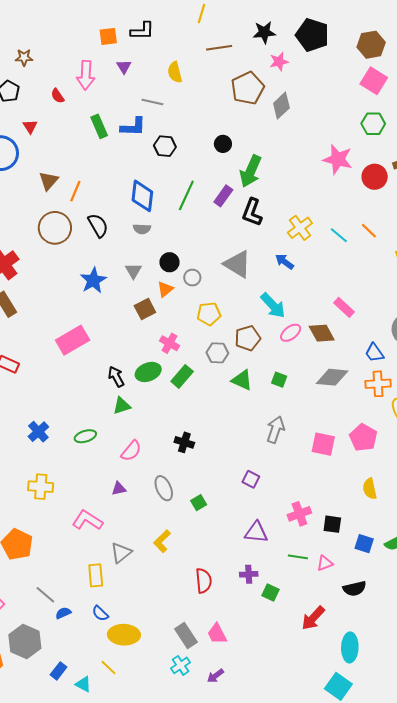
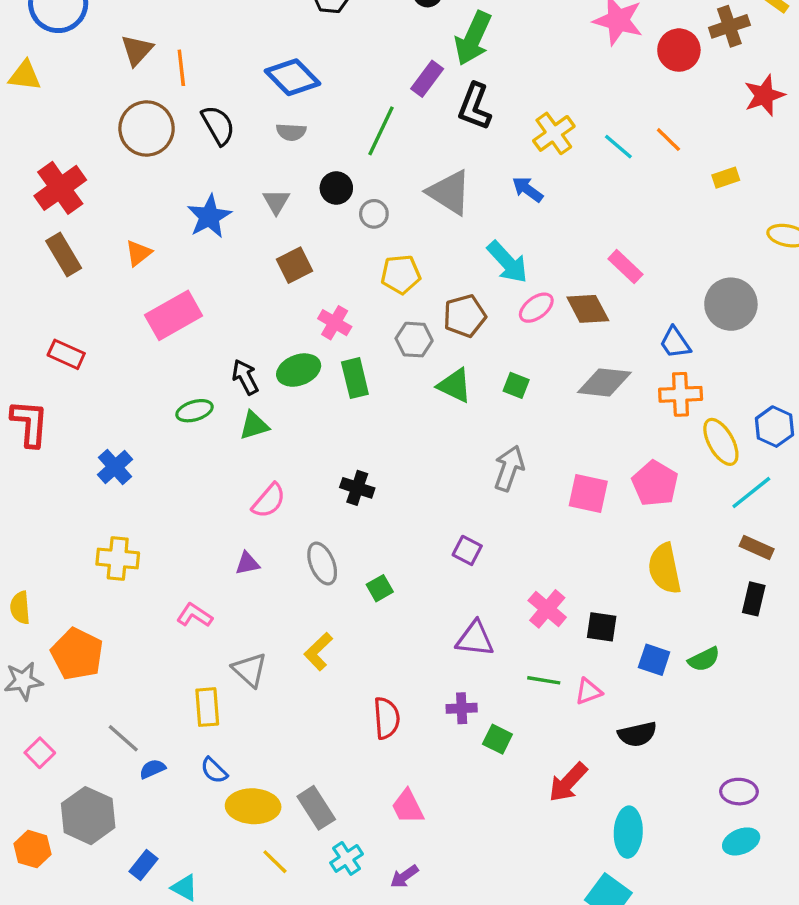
orange line: (75, 191) -> (181, 68), turned -30
green line: (186, 195) -> (381, 131), moved
blue diamond: (142, 196) -> (292, 77), turned -52
orange triangle: (165, 289) -> (138, 253), moved
green rectangle: (182, 376) -> (355, 378), turned -55
green ellipse: (85, 436) -> (195, 411), moved
yellow semicircle: (370, 489) -> (665, 569), size x1.4
pink cross: (299, 514) -> (547, 609), turned -30
pink L-shape: (87, 520) -> (194, 615), size x0.7
gray triangle: (121, 553) -> (250, 670), turned -40
gray rectangle: (186, 635) -> (316, 808), moved
yellow line: (109, 668) -> (275, 862), moved

